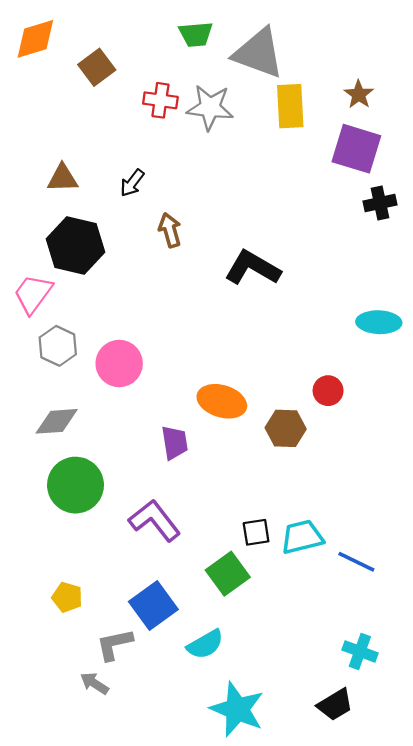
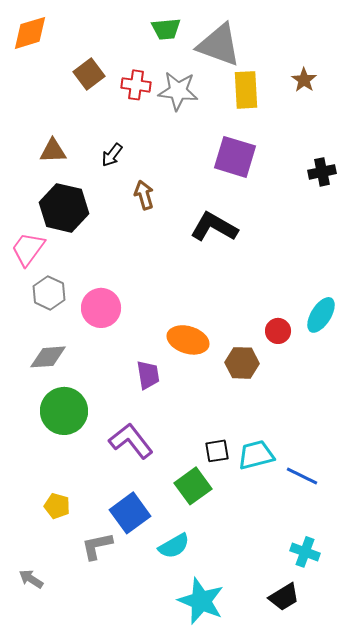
brown square: (97, 67) -> (89, 74), moved
purple square: (356, 149) -> (235, 157), moved
cyan ellipse: (379, 322) -> (321, 315), moved, turned -60
gray arrow: (94, 683) -> (31, 579), moved

